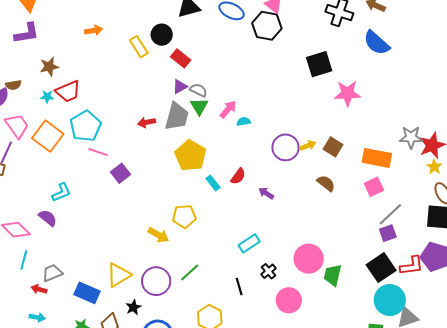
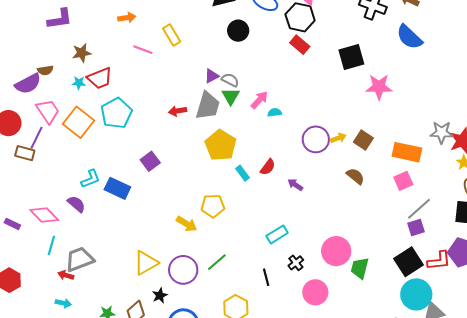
black circle: (162, 35) -> (238, 31), moved
red rectangle: (181, 58) -> (300, 45), moved
pink line: (98, 152) -> (143, 50), moved
gray trapezoid: (52, 273) -> (80, 259), size x1.4
blue rectangle: (87, 293) -> (117, 188), moved

